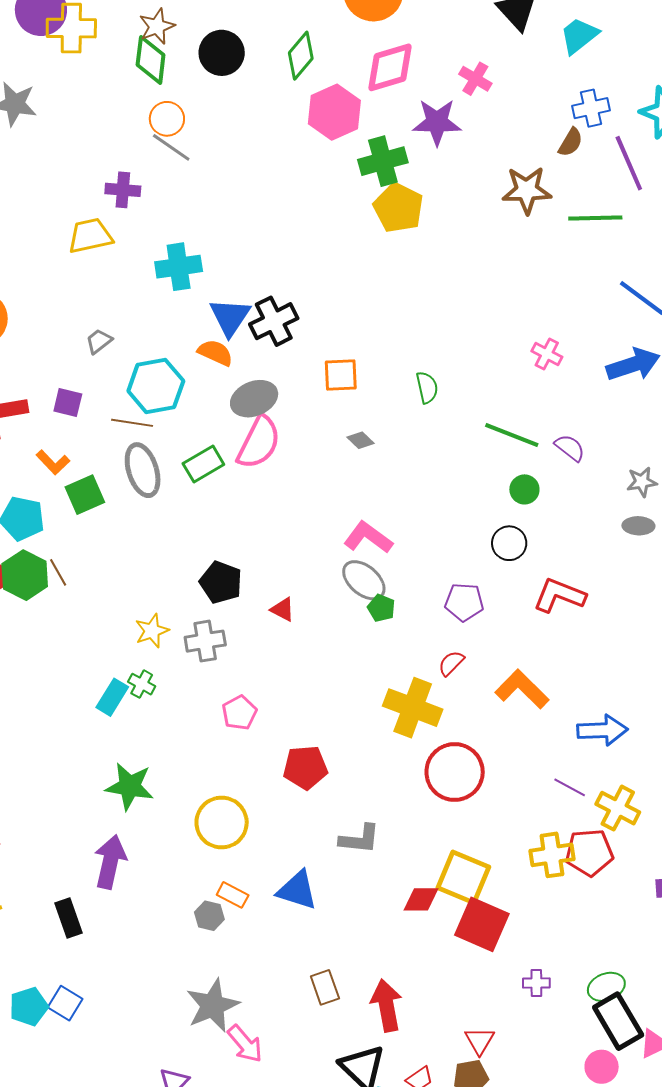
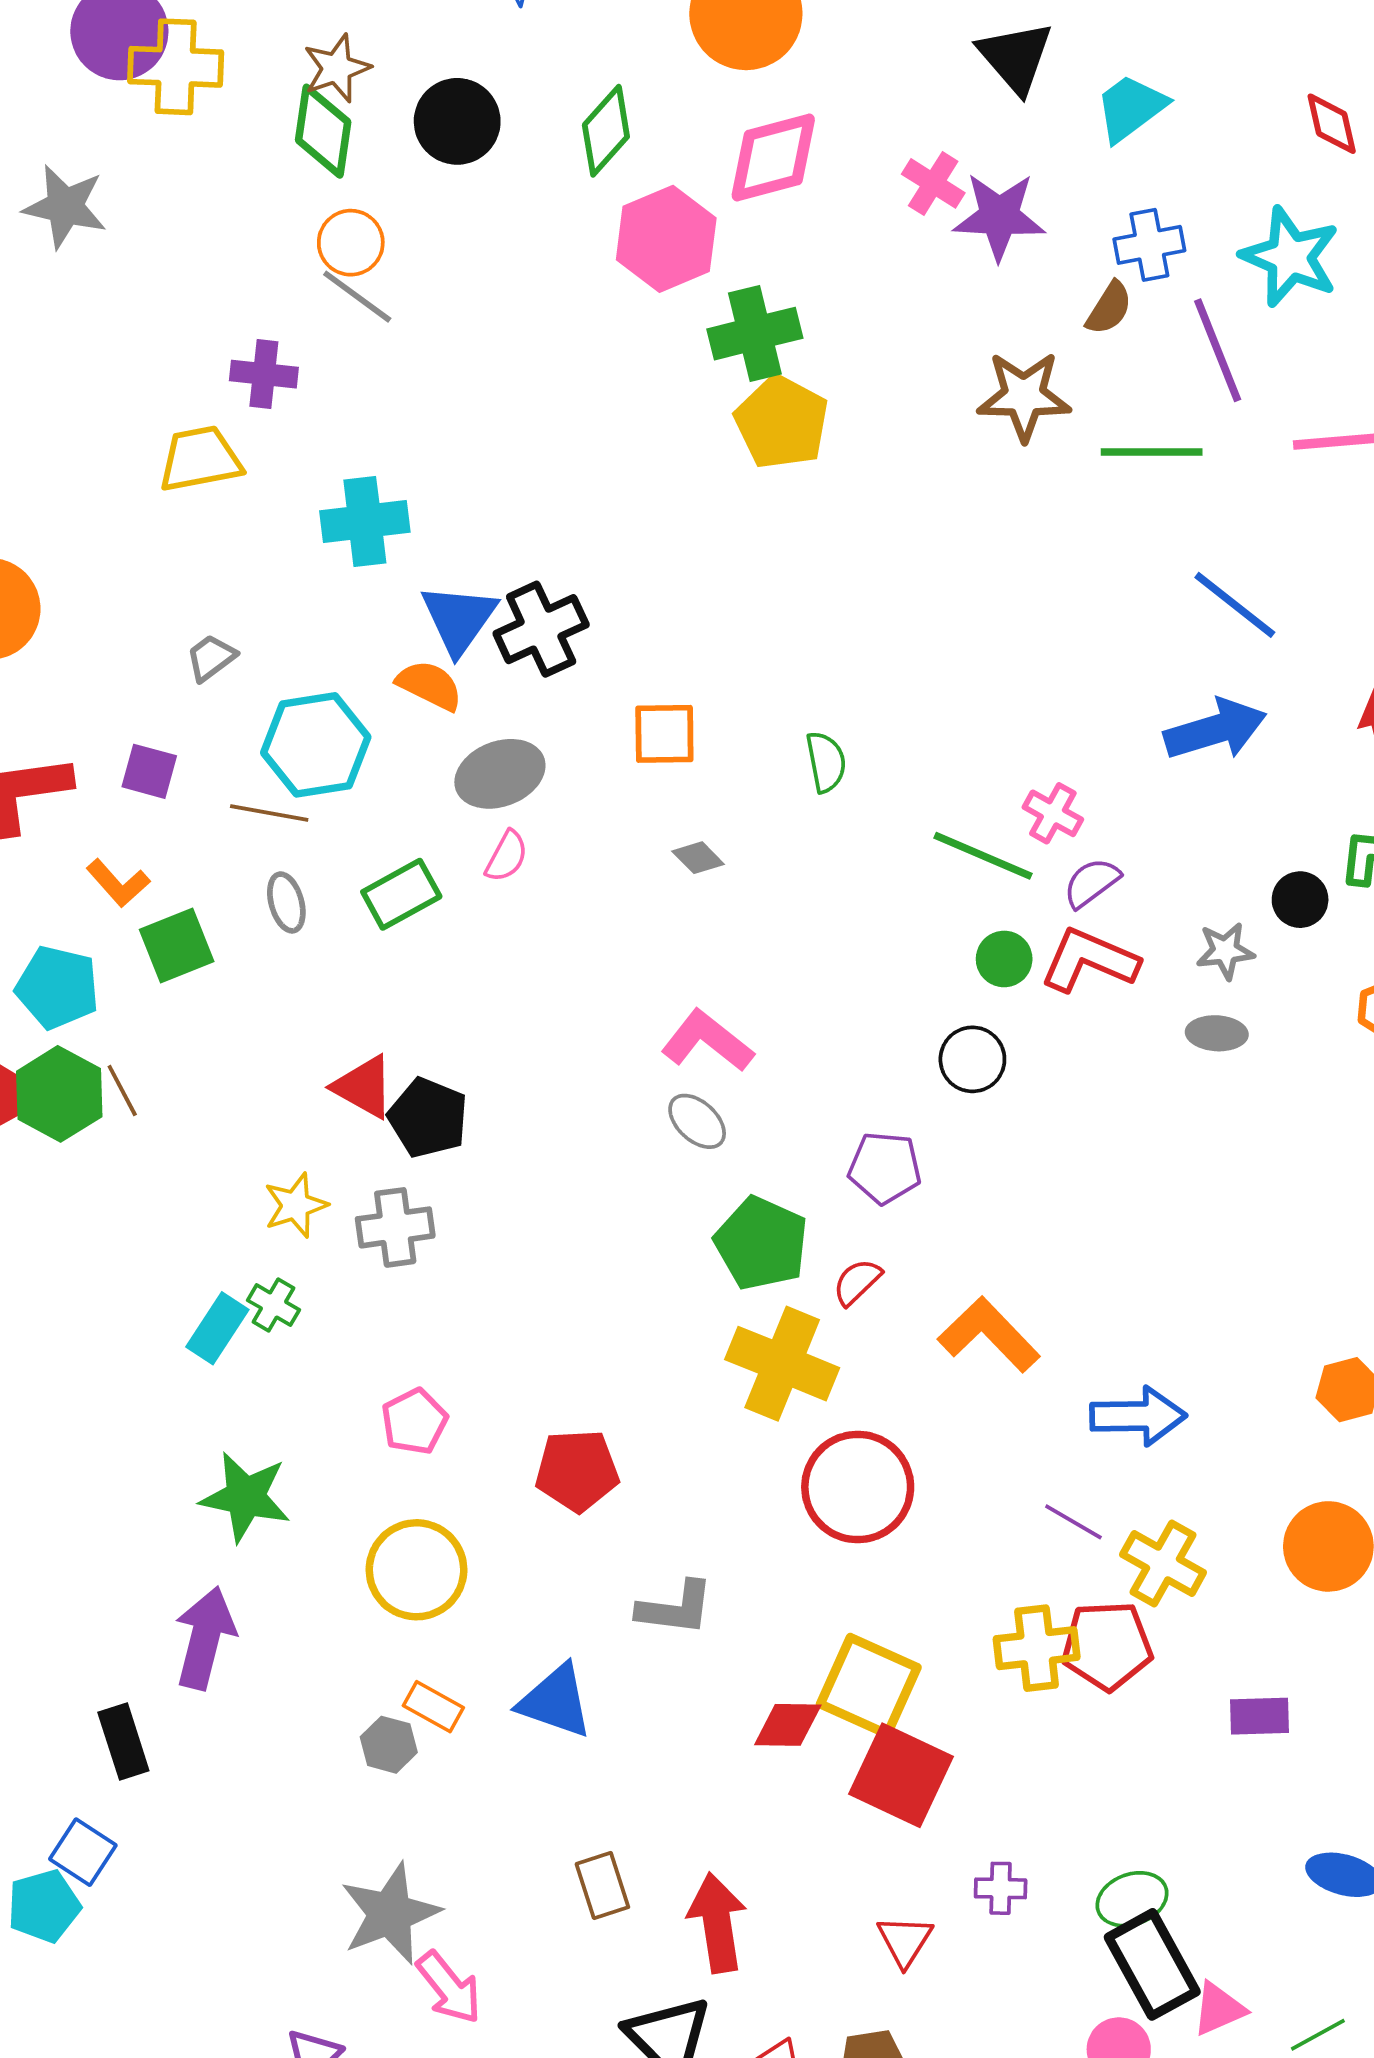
purple star: (437, 122) -> (999, 216), moved
pink cross: (547, 354) -> (1053, 813), moved
pink semicircle: (259, 442) -> (507, 856), size x0.5
purple semicircle: (570, 448) -> (1092, 883), turned -76
gray ellipse: (143, 470) -> (286, 902), size x0.6
gray ellipse: (364, 580) -> (697, 1121), size x0.7
red L-shape: (559, 595) -> (1089, 960), moved
green pentagon: (381, 608) -> (761, 1243), moved, size x1.8
red triangle: (283, 609) -> (364, 1087), moved, size x1.4
pink pentagon: (239, 713) -> (414, 1421), moved
blue square: (65, 1003) -> (83, 1852), moved
red triangle: (479, 1041) -> (905, 1941), moved

